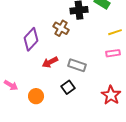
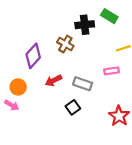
pink rectangle: (113, 53) -> (112, 71), moved
orange circle: (36, 96) -> (18, 87), moved

